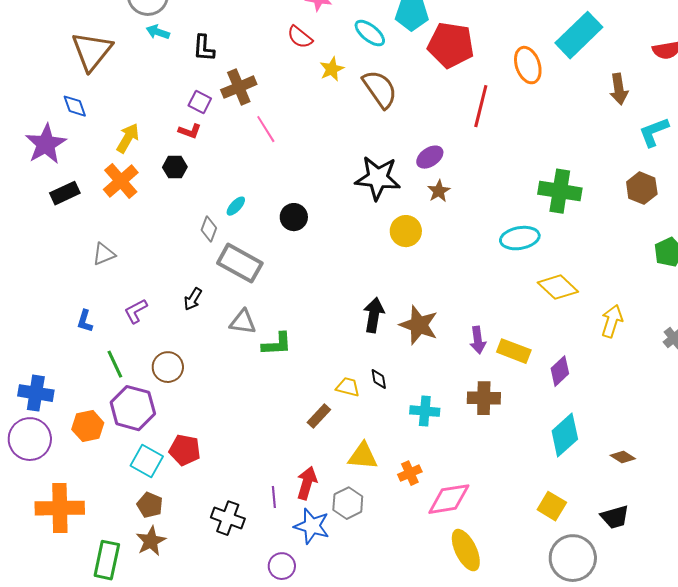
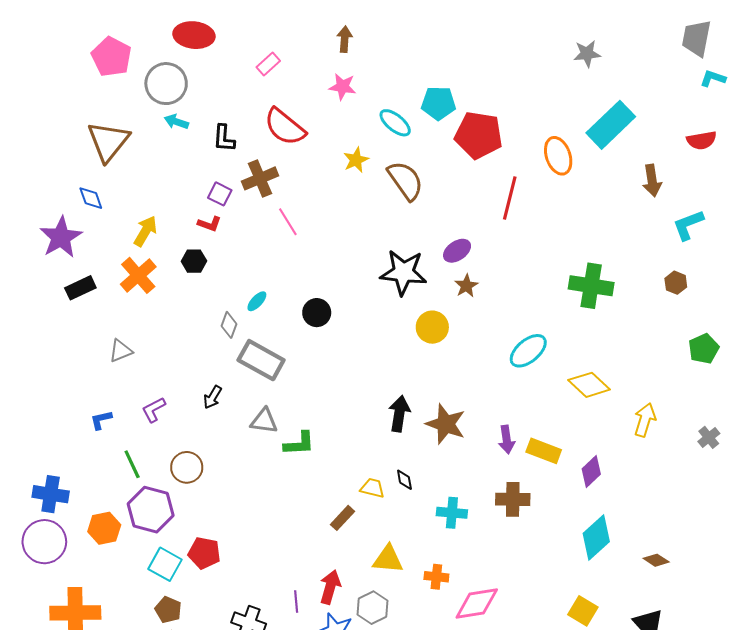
red semicircle: (300, 37) -> (285, 127), moved, size x1.6
brown hexagon: (642, 188) -> (676, 283), size x0.7
cyan ellipse: (520, 238) -> (528, 351), moved, turned -30
blue L-shape: (85, 321) -> (101, 420), turned 60
orange cross: (410, 473) -> (436, 577), turned 30

